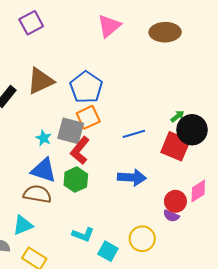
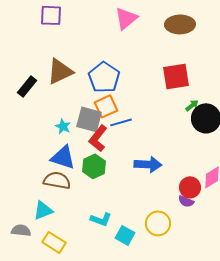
purple square: (31, 23) -> (51, 15), turned 30
blue line: (134, 134) -> (121, 122), moved
red square: (175, 146) -> (176, 76), moved, turned -32

